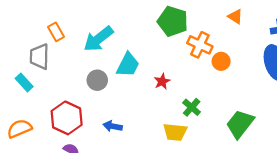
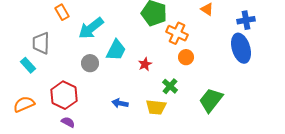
orange rectangle: (56, 32) -> (62, 12), moved
orange circle: (221, 61) -> (186, 57), moved
blue arrow: (113, 126) -> (120, 103), moved

